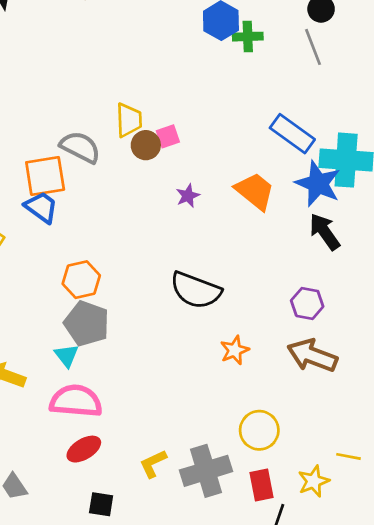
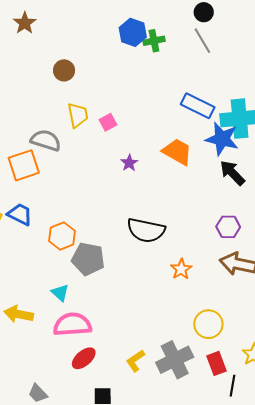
brown circle: (146, 145) -> (64, 70), moved
blue trapezoid: (41, 207) -> (20, 214), moved
gray pentagon: (87, 323) -> (88, 259), moved

